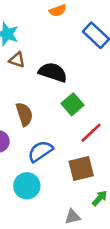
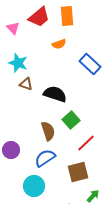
brown semicircle: (24, 114) -> (48, 131), moved

